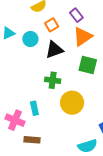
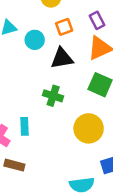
yellow circle: (72, 103) -> (89, 128), moved

